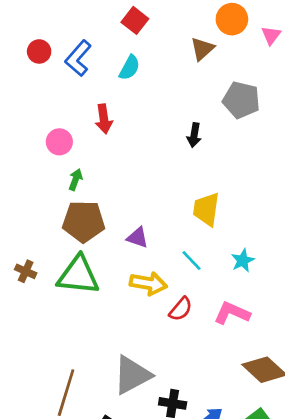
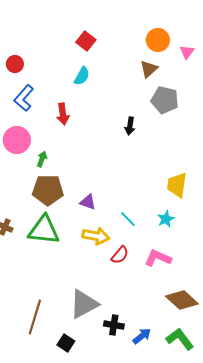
brown triangle: (202, 49) -> (149, 69), moved
blue L-shape: (78, 58) -> (24, 98), moved
pink circle: (59, 142) -> (17, 140), moved, size x1.4
yellow trapezoid: (206, 209) -> (177, 185), moved

